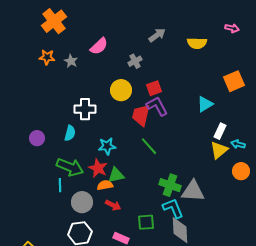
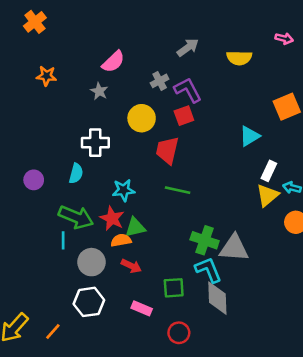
orange cross: (54, 21) -> (35, 22), moved, size x0.7
gray star: (71, 61) -> (99, 91), moved
purple L-shape: (157, 106) -> (188, 90), moved
green line: (149, 146) -> (178, 190), turned -36

